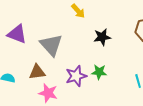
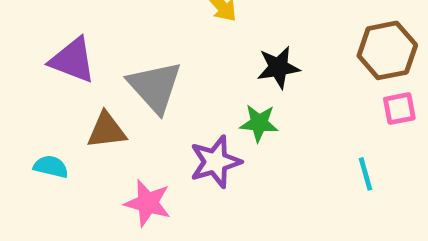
brown triangle: (37, 72) -> (107, 130), moved
green star: (99, 72) -> (259, 123), moved

